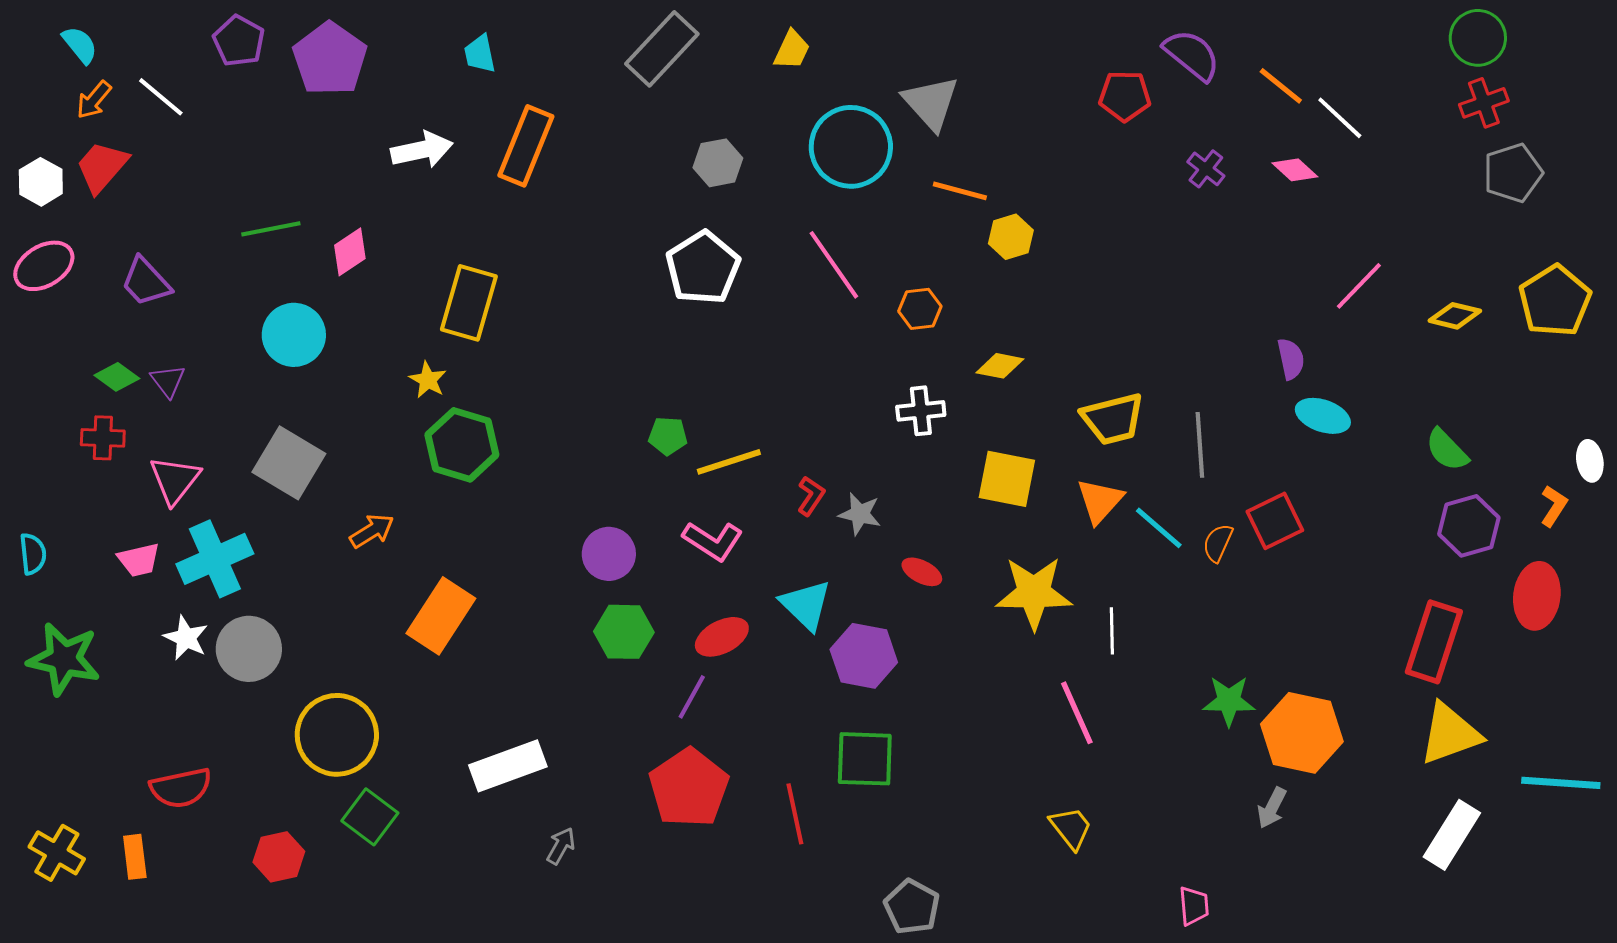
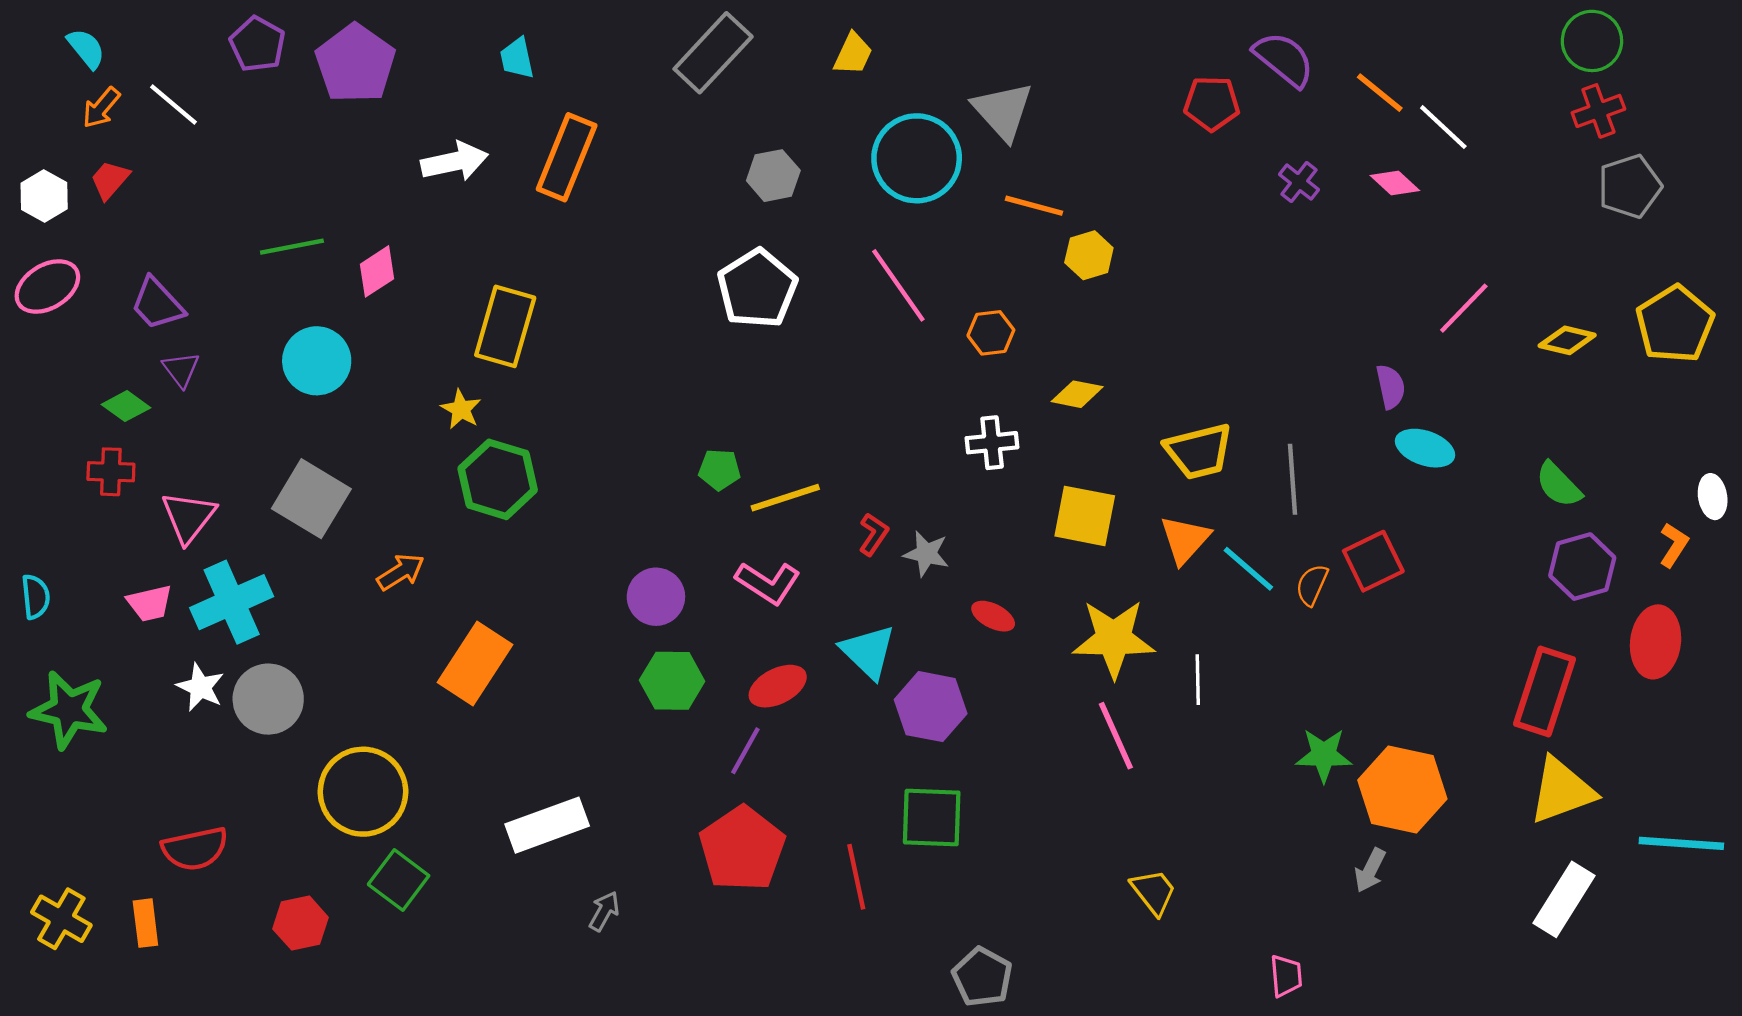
red trapezoid: (102, 167) -> (110, 180), size x0.7
purple triangle: (168, 381) -> (181, 369), moved
pink line: (1077, 713) -> (1116, 736), moved

